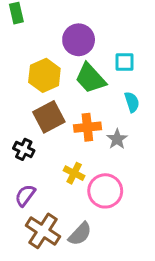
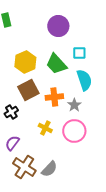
purple circle: (79, 40) -> (58, 26), moved
cyan semicircle: (132, 102) -> (84, 80), size x1.5
black cross: (24, 149) -> (11, 112), turned 32
pink circle: (105, 191) -> (74, 131), moved

